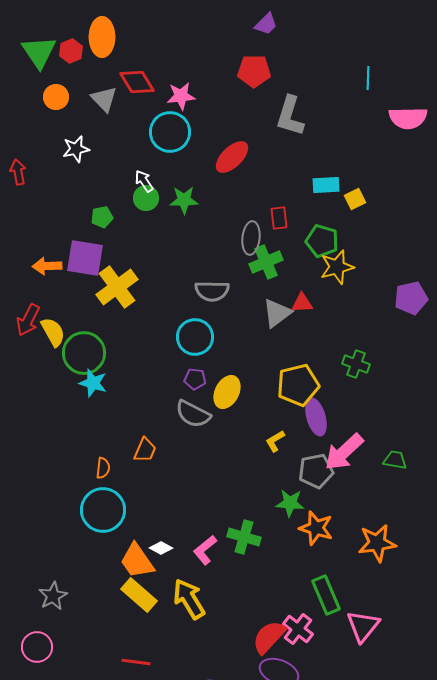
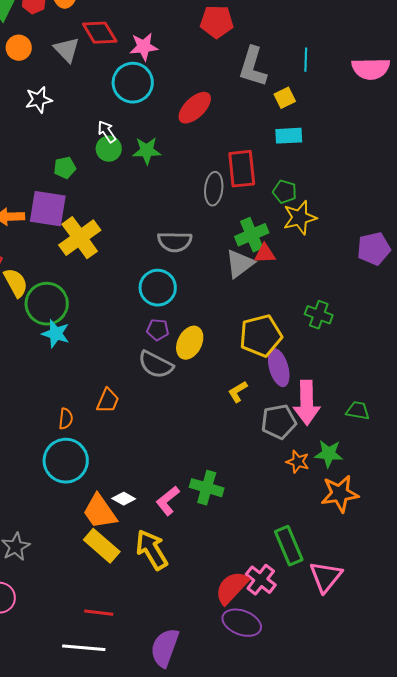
cyan line: (368, 78) -> (306, 60), moved
yellow square: (355, 199) -> (285, 98), moved
red rectangle: (279, 218) -> (242, 169), size x1.6
green pentagon: (322, 241) -> (285, 192), size x0.7
green cross: (266, 262) -> (252, 235), moved
pink arrow: (344, 452) -> (307, 403), turned -48
green star: (290, 503) -> (329, 454), moved
orange star: (316, 528) -> (298, 462), moved, size x0.7

